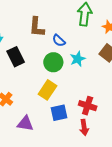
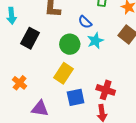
blue semicircle: (59, 41) -> (85, 22), moved
black rectangle: (16, 57) -> (30, 38), turned 54

